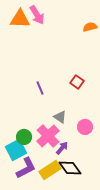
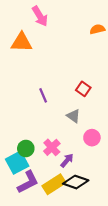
orange triangle: (20, 19) -> (21, 42), moved
gray triangle: (60, 117) -> (74, 116), moved
pink cross: (48, 136) -> (52, 147), size x0.7
black diamond: (70, 168) -> (76, 182), turned -35

